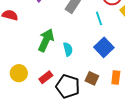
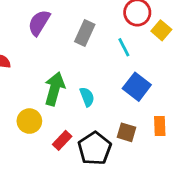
yellow circle: (19, 73) -> (29, 121), moved
black pentagon: (68, 86) -> (95, 148), turned 30

